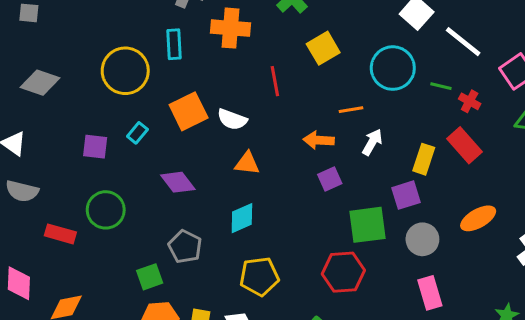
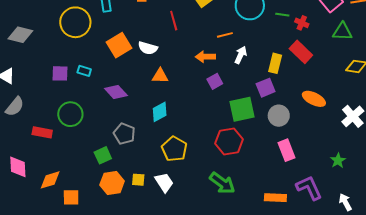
cyan rectangle: (137, 133) -> (84, 71), moved, turned 72
gray semicircle: (22, 191) -> (15, 107), turned -60
orange ellipse: (478, 218) -> (314, 99), turned 60
yellow pentagon: (259, 276) -> (174, 149), turned -30

